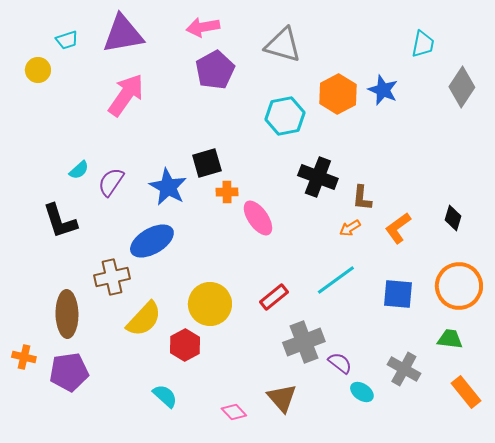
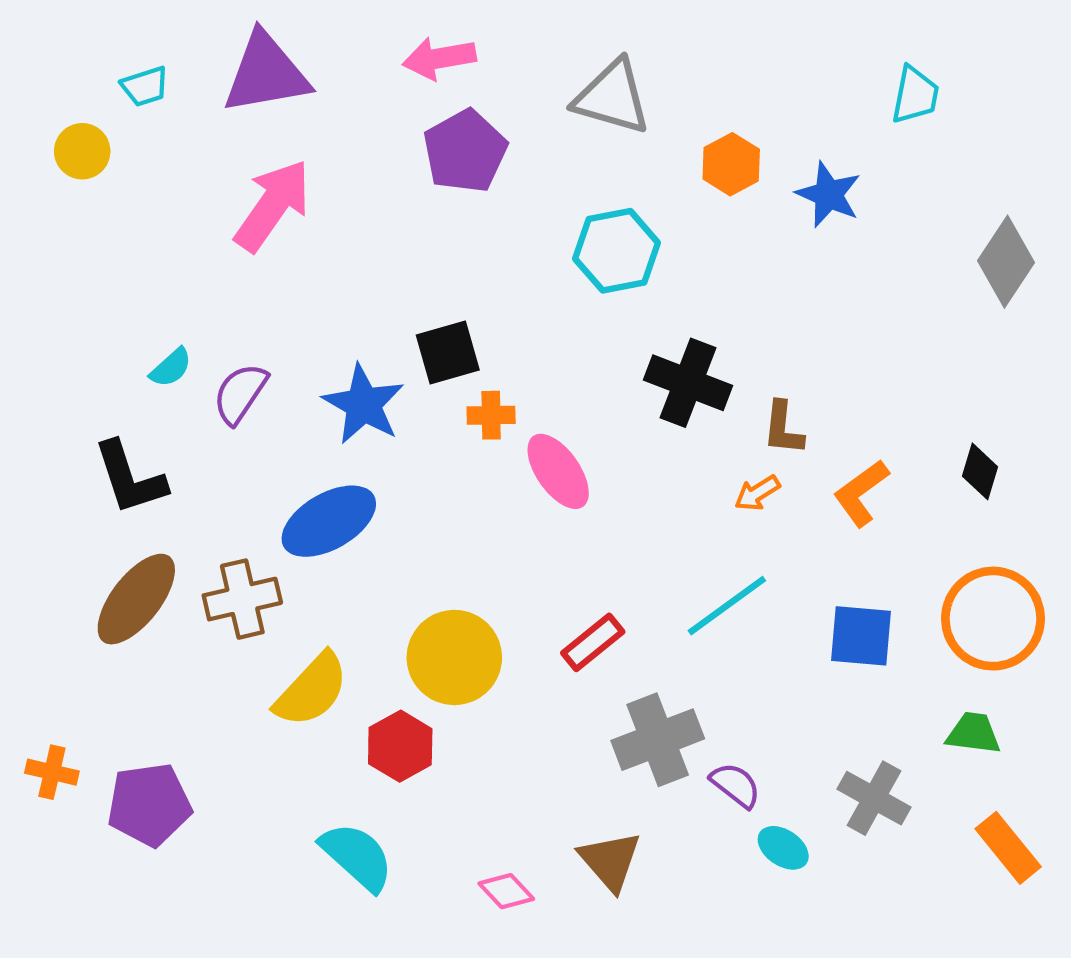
gray diamond: (462, 87) -> (1006, 262), moved
orange hexagon: (338, 94) -> (731, 164), moved, size x0.7
brown ellipse: (67, 314) -> (136, 599), moved, turned 39
cyan semicircle: (165, 396) -> (357, 857), size x1.4

